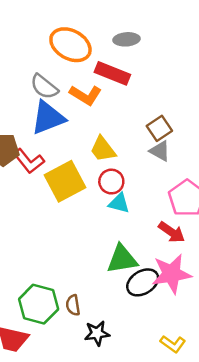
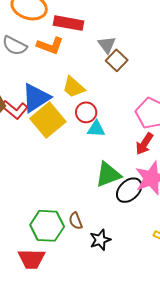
blue triangle: (48, 118) -> (36, 98), moved
gray triangle: (160, 151) -> (107, 45), moved, turned 36
red arrow: (172, 232) -> (144, 144), turned 100

